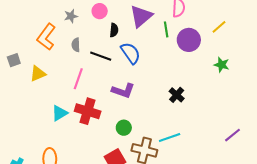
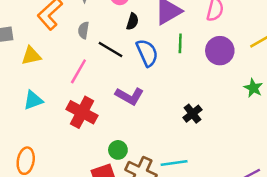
green line: (166, 29) -> (180, 43), moved
cyan triangle: (60, 113) -> (33, 100), moved
green circle: (124, 128) -> (118, 150), moved

